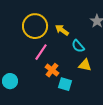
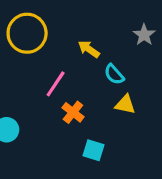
yellow circle: (35, 26) -> (27, 33), moved
cyan square: (65, 84) -> (93, 150), moved

